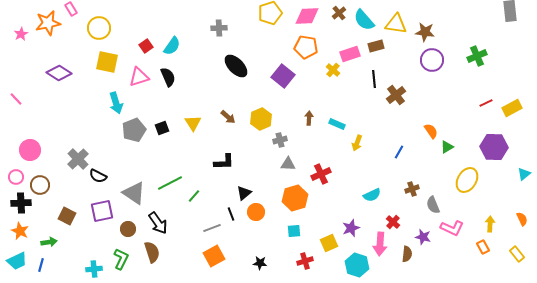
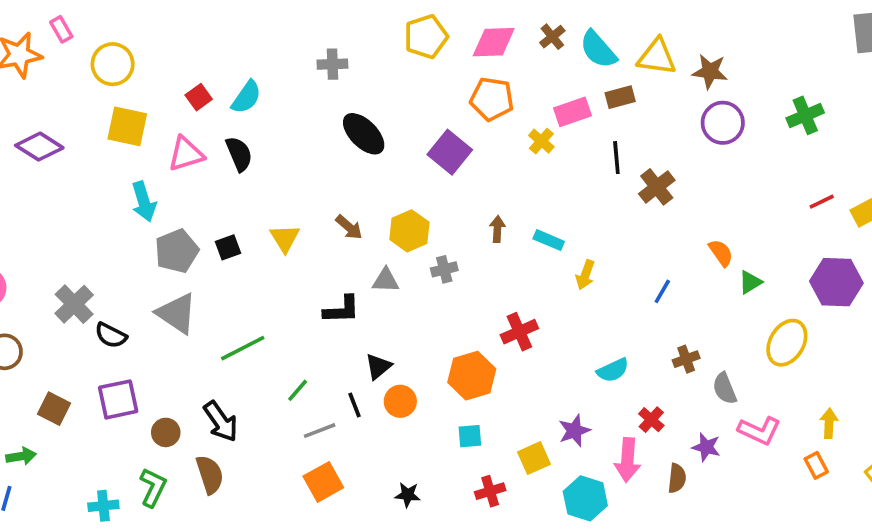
gray triangle: (288, 164) -> (386, 280), moved
gray triangle: (134, 193) -> (177, 313), moved
green line: (194, 196) -> (298, 390), moved

